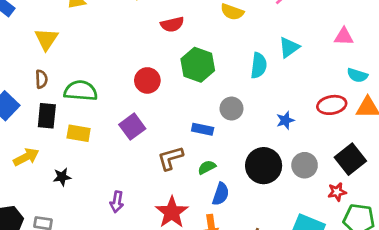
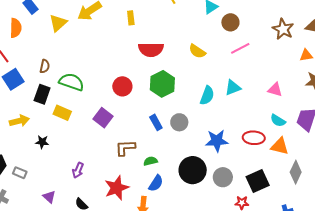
red semicircle: (172, 24) -> (151, 50), size x1.4
yellow triangle: (46, 39) -> (58, 23), moved
blue star: (285, 120) -> (217, 141), size x1.6
purple square: (132, 127) -> (103, 118), turned -30
blue rectangle: (203, 129) -> (156, 122), moved, turned 35

